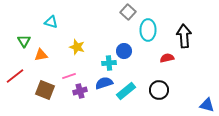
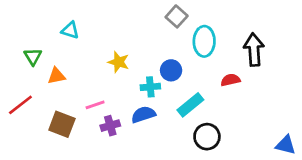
yellow star: (77, 47) -> (119, 62), moved
black circle: (159, 90) -> (207, 137), moved
cyan rectangle: (126, 91) -> (190, 105), moved

